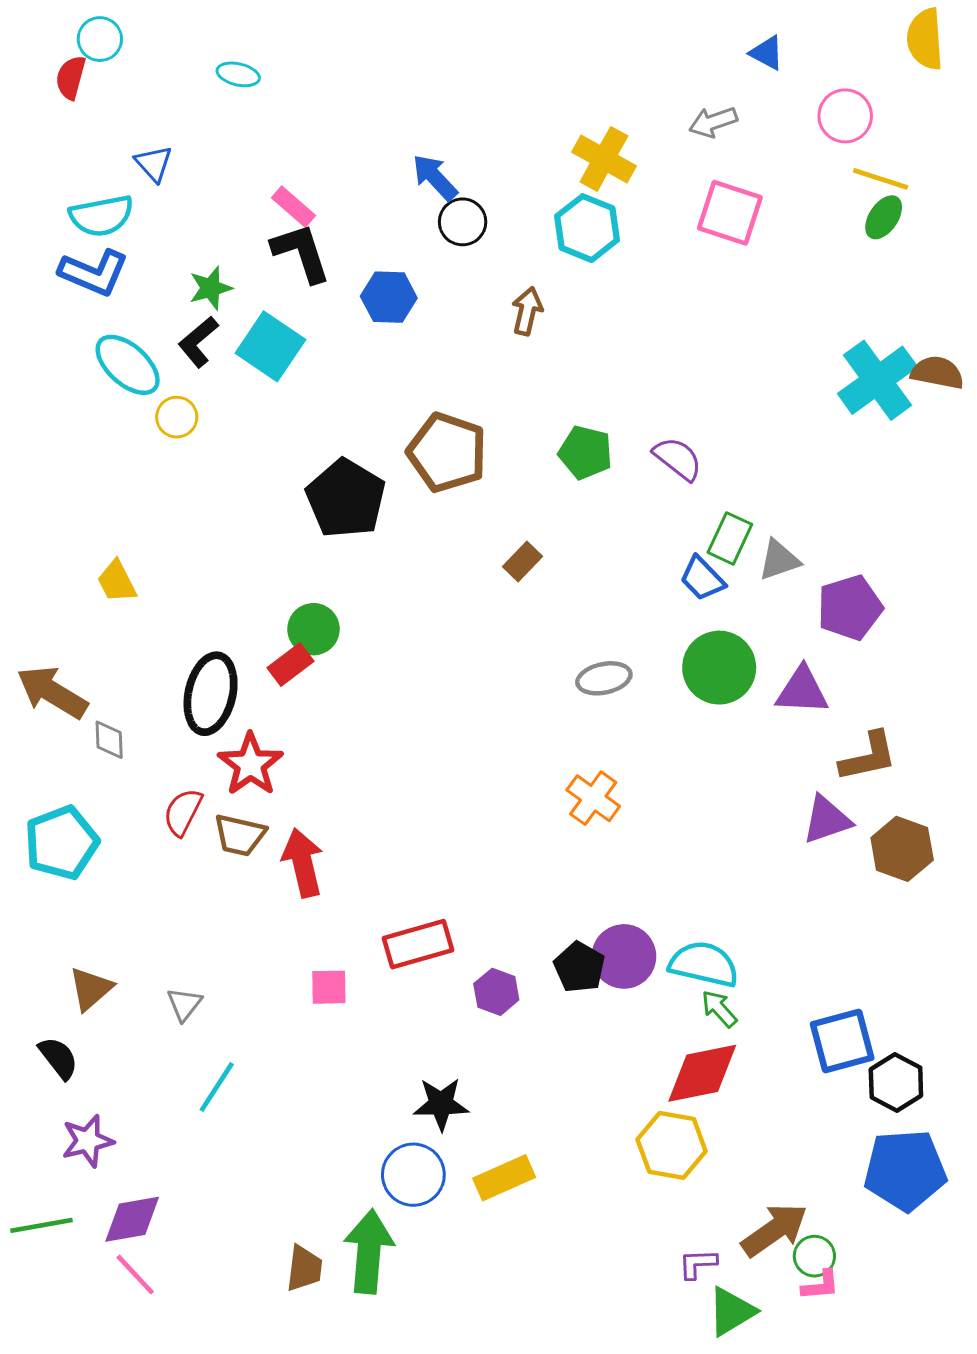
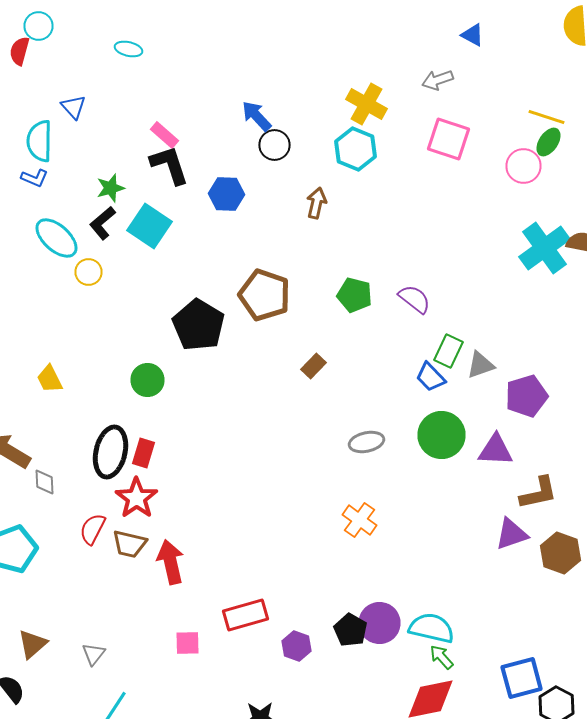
pink circle: (845, 116) -> (524, 166), moved
cyan semicircle: (101, 216) -> (40, 141), turned 102
blue L-shape: (94, 273) -> (34, 178), size x0.6
green circle: (313, 629) -> (148, 380), moved
red rectangle: (290, 664) -> (144, 453), moved, turned -36

